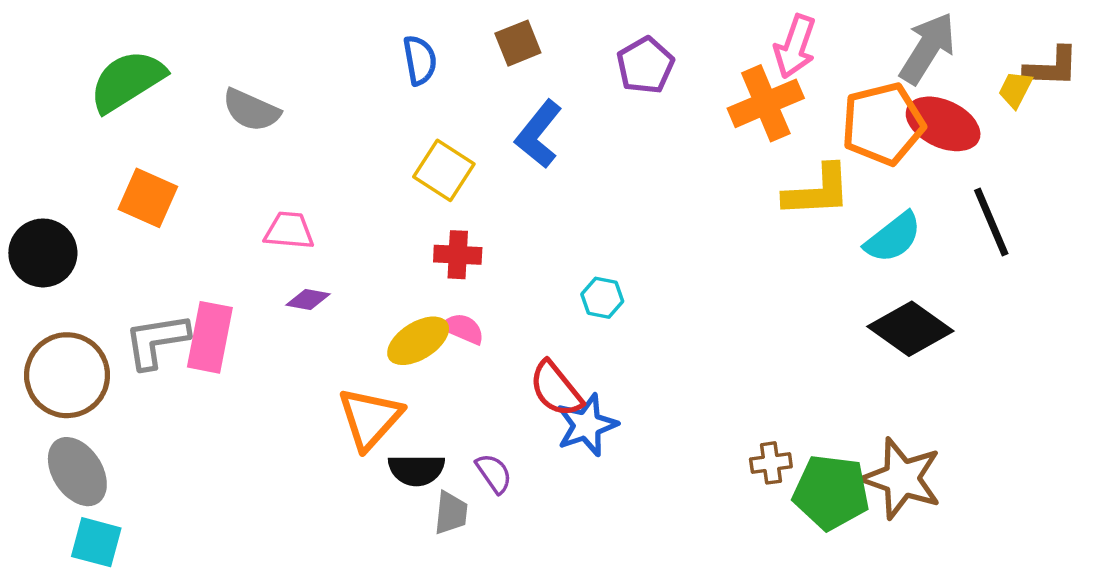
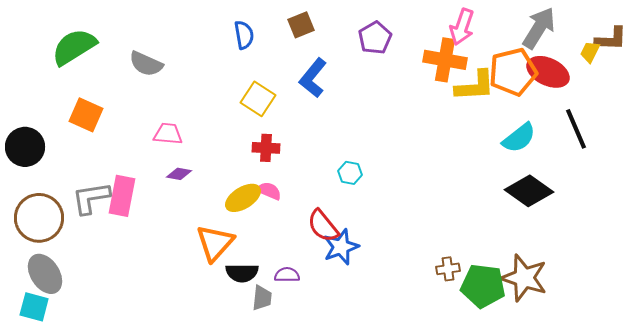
orange cross: (766, 103) -> (445, 60), turned 33
yellow L-shape: (817, 191) -> (475, 86), moved
purple semicircle: (494, 473) -> (287, 275), turned -55
cyan square: (96, 542) -> (34, 307), moved

